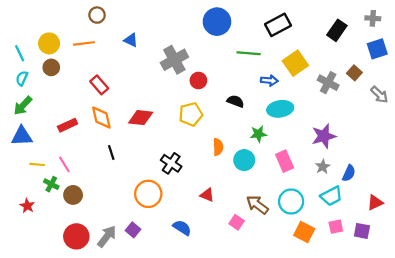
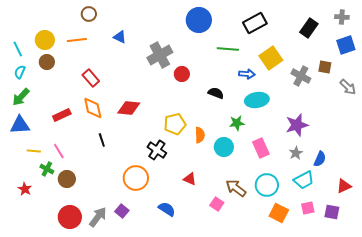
brown square: (354, 73) -> (325, 67), turned -32
yellow pentagon: (191, 114) -> (175, 124), moved

